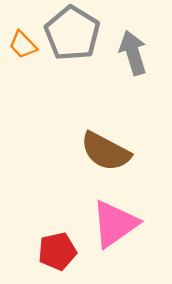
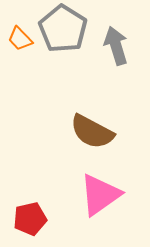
red pentagon: (57, 251) -> (30, 219), moved

